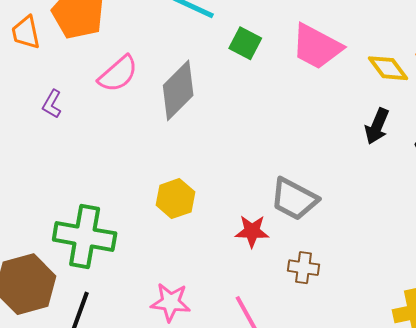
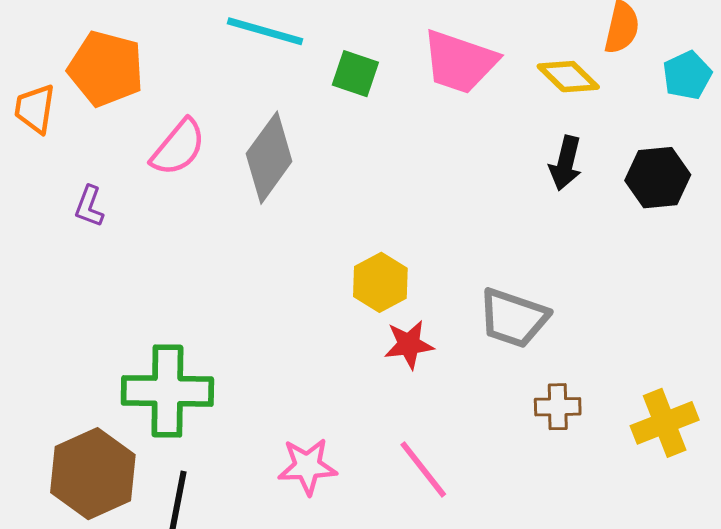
orange trapezoid: (26, 32) -> (35, 109), turned 30
yellow hexagon: (175, 199) -> (380, 282), moved
gray trapezoid: (294, 199) -> (513, 318), moved
brown cross: (304, 268) -> (558, 407), moved

